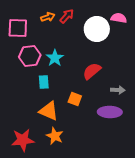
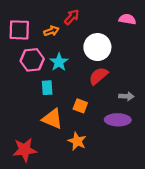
orange arrow: (48, 17) -> (51, 31), moved
white circle: (97, 29) -> (97, 47), moved
orange star: (55, 136) -> (77, 141), moved

